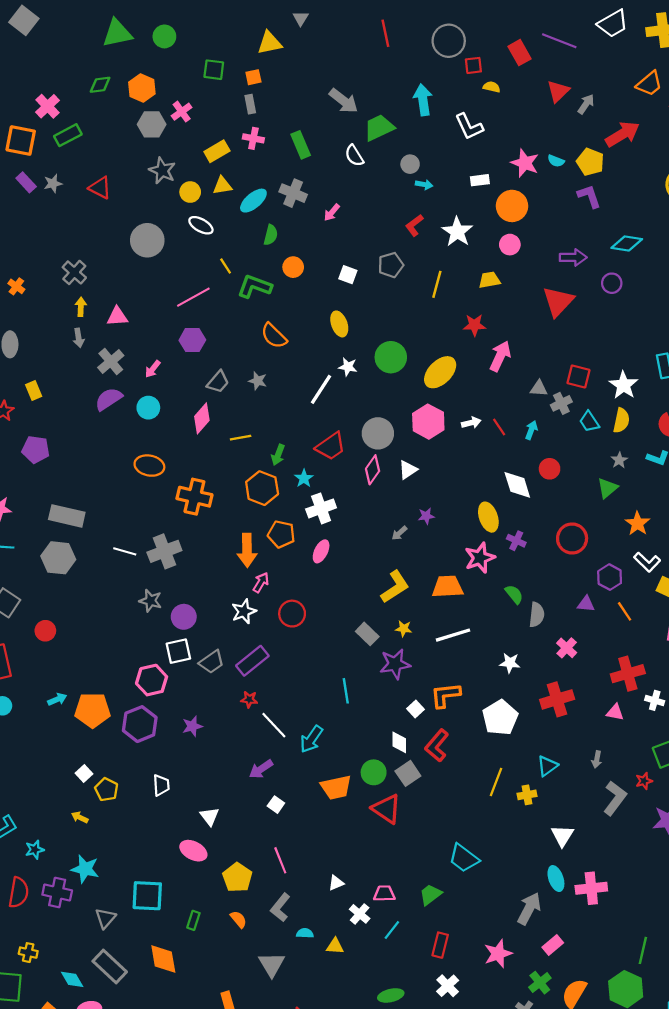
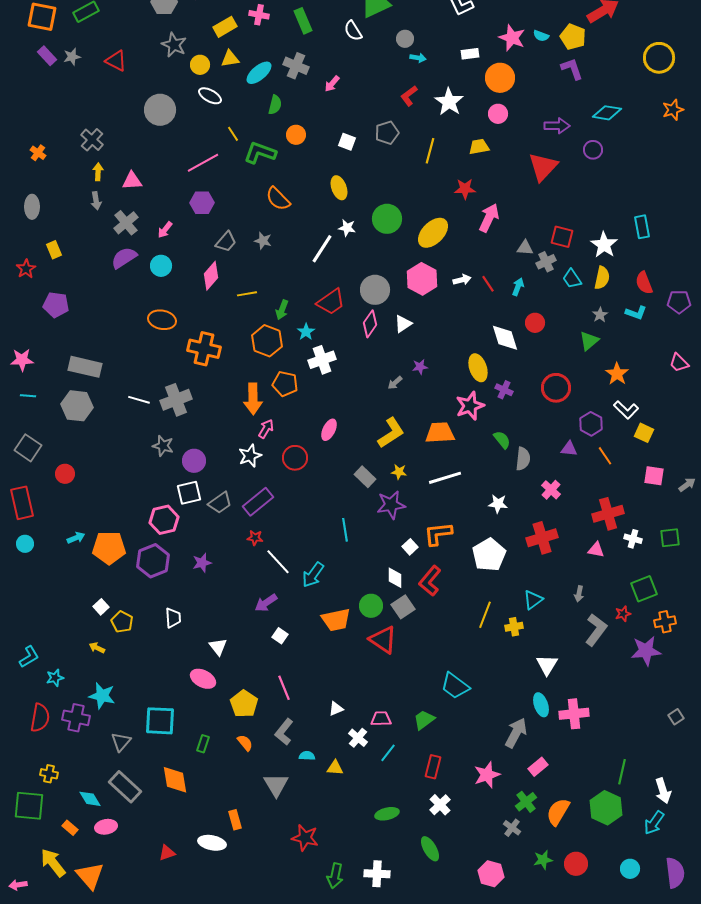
pink ellipse: (321, 551) -> (329, 430), moved

